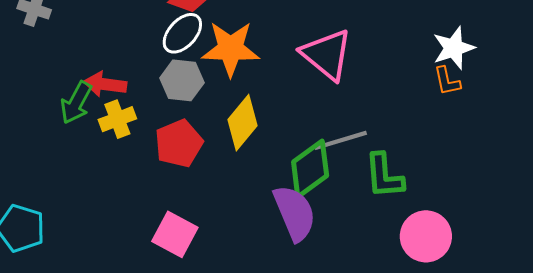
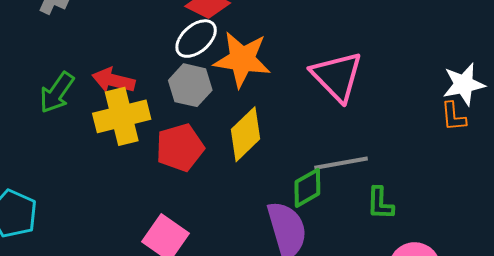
green arrow: (76, 103) -> (57, 93), moved
yellow cross: (117, 119) -> (122, 116), size x1.5
green diamond: (310, 169) -> (307, 188), size x0.7
green L-shape: (384, 176) -> (380, 203), size x0.7

